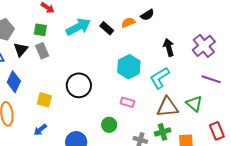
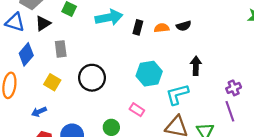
black rectangle: (107, 28) -> (138, 27), turned 48
purple cross: (204, 46) -> (234, 88), moved, size x0.6
gray rectangle: (42, 51) -> (61, 49), moved
purple line: (211, 79) -> (230, 111), turned 36

